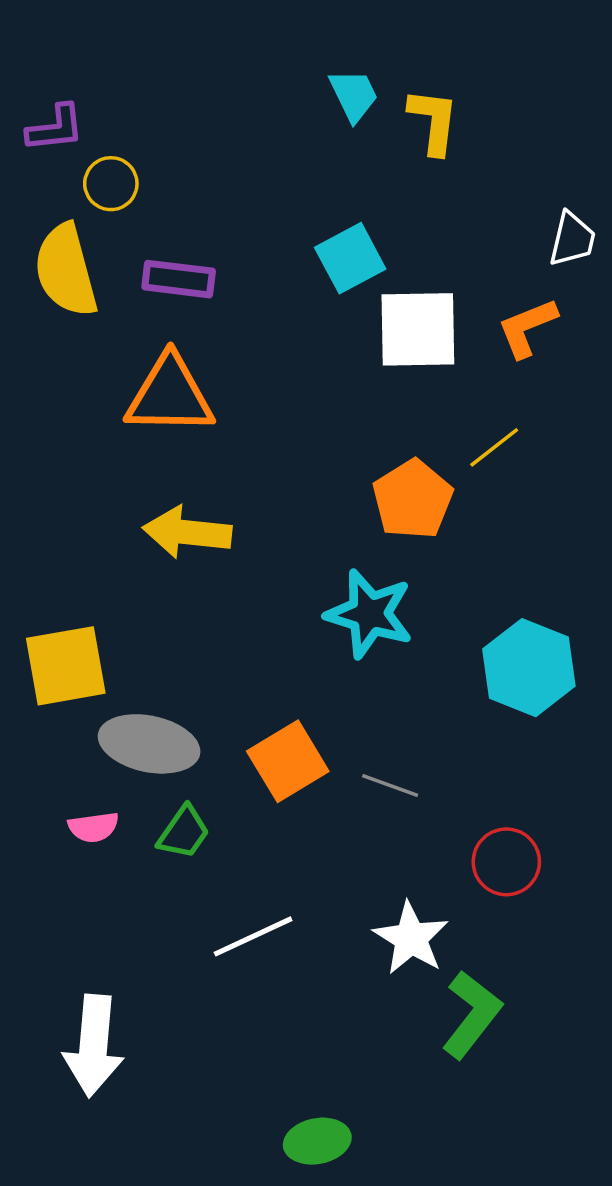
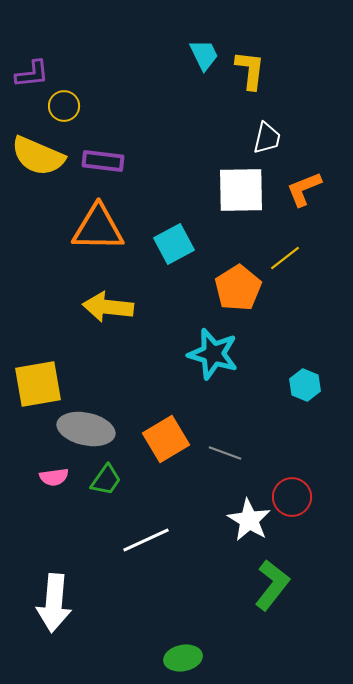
white trapezoid: (572, 239) -> (267, 138), moved
cyan square: (350, 258) -> (174, 244), moved
yellow semicircle: (66, 270) -> (38, 156), turned -52
cyan hexagon: (529, 668) -> (305, 385), size x0.6
white star: (411, 938) -> (249, 520), moved

